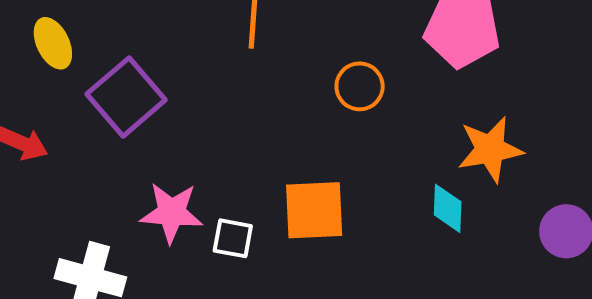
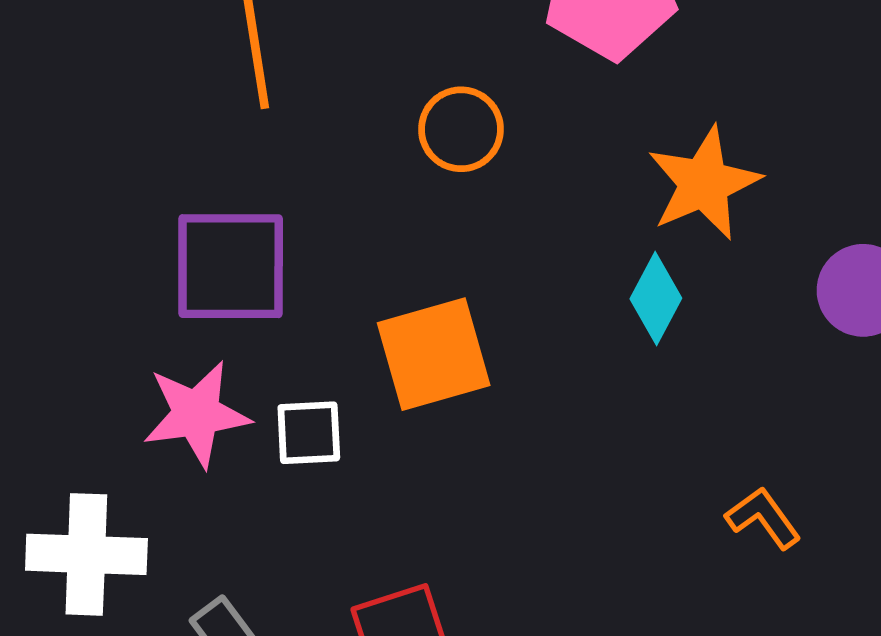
purple square: (126, 97) -> (231, 266), moved, turned -36
cyan diamond: (448, 208) -> (656, 298), turned 39

